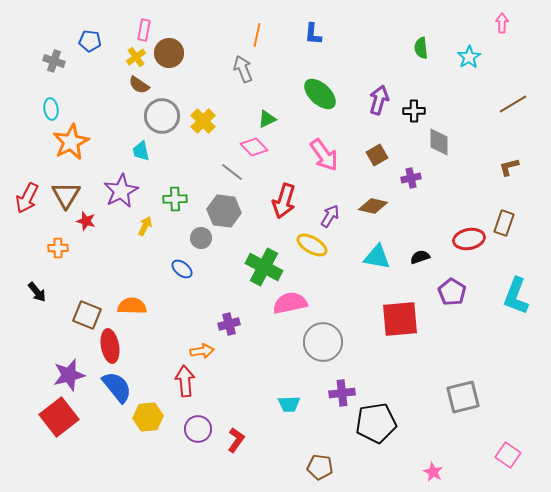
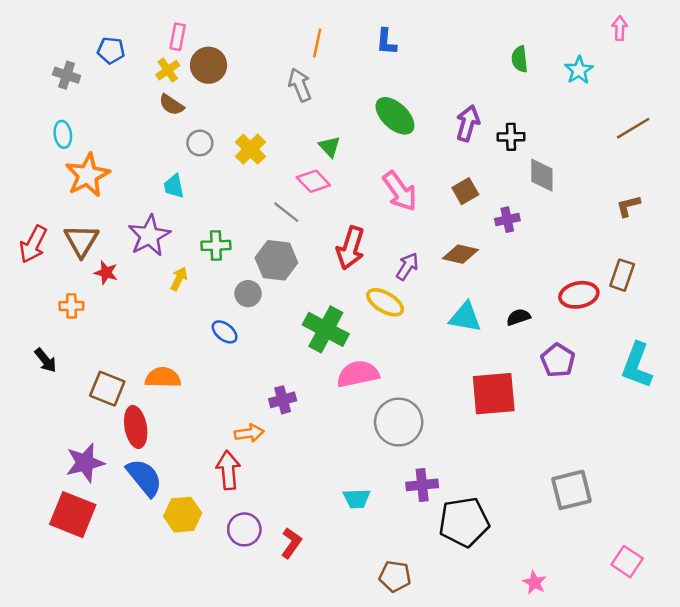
gray circle: (162, 116) -> (200, 143), size x0.6
green triangle: (267, 119) -> (330, 147), turned -48
red square: (59, 417) -> (73, 515), turned -30

